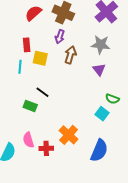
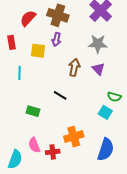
red rectangle: (27, 45) -> (12, 42), moved
brown arrow: (70, 55) -> (74, 67), moved
yellow square: (40, 58) -> (38, 51), moved
black line: (42, 92) -> (60, 95), moved
orange cross: (69, 135) -> (74, 137), turned 36

